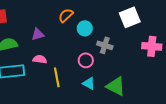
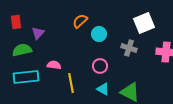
purple triangle: (38, 34) -> (38, 33), moved, turned -32
gray cross: (105, 45) -> (129, 48), moved

